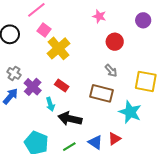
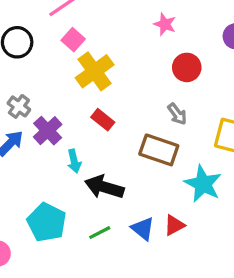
red rectangle: (62, 85) -> (103, 120), moved

